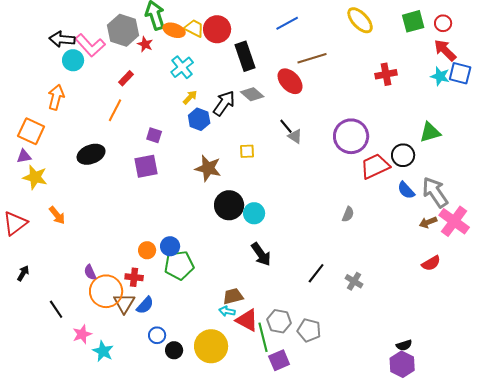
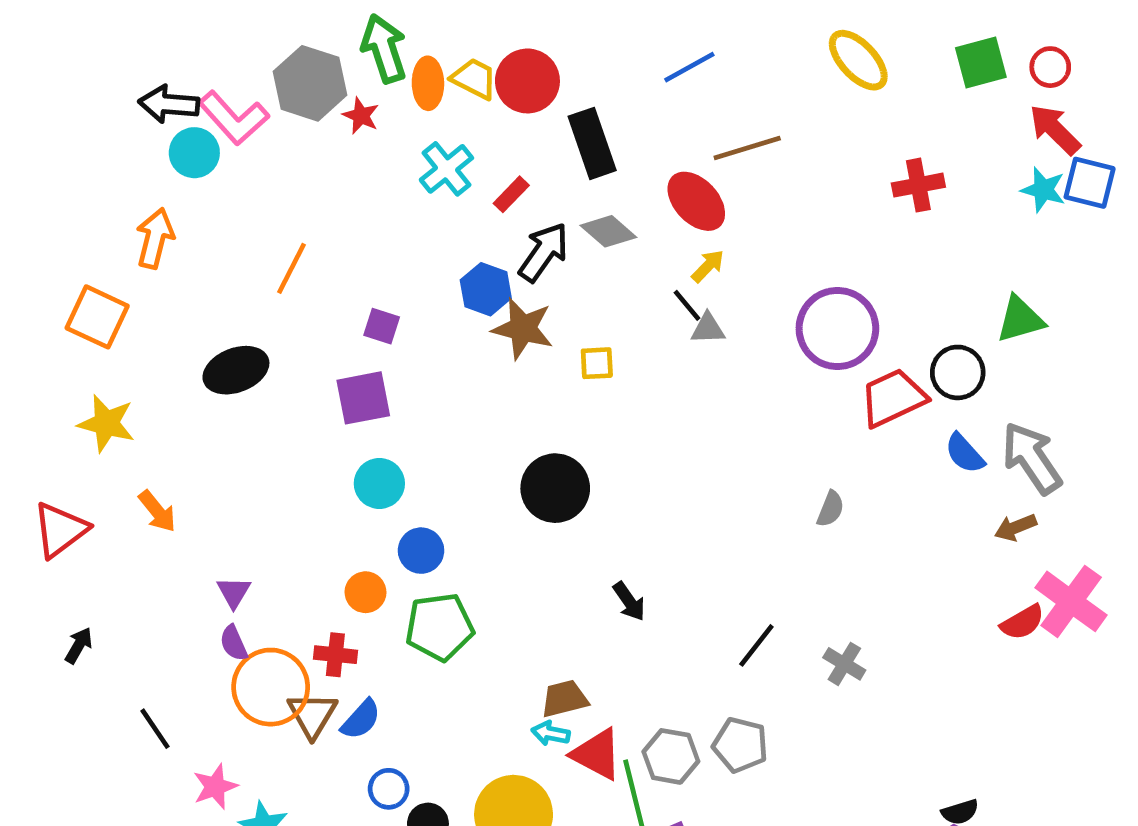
orange ellipse: (174, 30) -> (428, 83), turned 70
red rectangle: (126, 78) -> (511, 194), moved
yellow arrow: (190, 97) -> (708, 266), moved
gray triangle: (295, 136) -> (708, 328), turned -35
purple triangle: (24, 156) -> (234, 592), moved, turned -49
brown star: (208, 168) -> (523, 328), moved
cyan circle: (254, 213) -> (379, 483), moved
pink cross: (454, 221) -> (1071, 601), moved
blue circle: (170, 246) -> (421, 551), moved
black arrow: (261, 254) -> (629, 601), size x0.7
gray pentagon: (309, 330) -> (740, 745), moved

